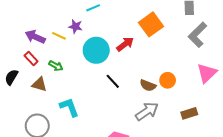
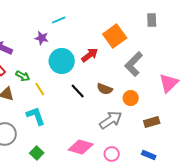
gray L-shape: (198, 35) -> (134, 64), moved
yellow line: (59, 36) -> (40, 89), moved, turned 32
orange circle: (168, 80) -> (131, 98), moved
brown semicircle: (148, 85) -> (105, 89), moved

